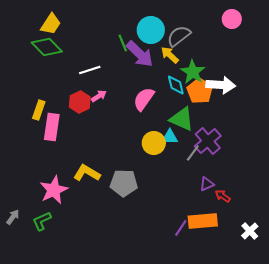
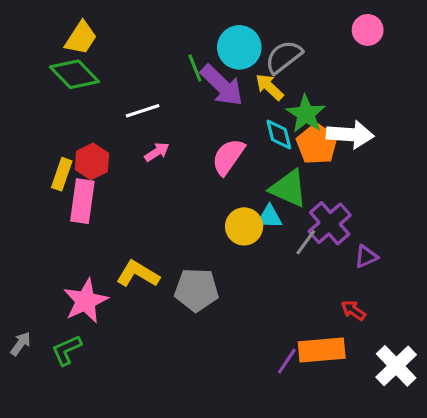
red hexagon: (80, 102) -> (92, 161), moved
purple triangle: (207, 184) -> (366, 257), moved
white cross: (250, 231) -> (396, 366), size x1.5

